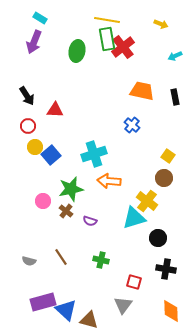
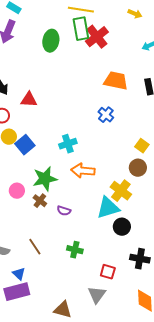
cyan cross: (94, 154) -> (68, 144), size x0.7
black circle: (158, 238) -> (122, 227), moved
blue triangle: (66, 310) -> (19, 274), moved, size x0.6

